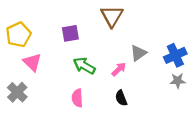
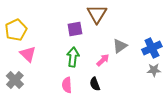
purple square: (70, 33) -> (75, 29), moved
green arrow: (84, 66) -> (73, 57), turned 66
black semicircle: (121, 98) -> (95, 84), moved

